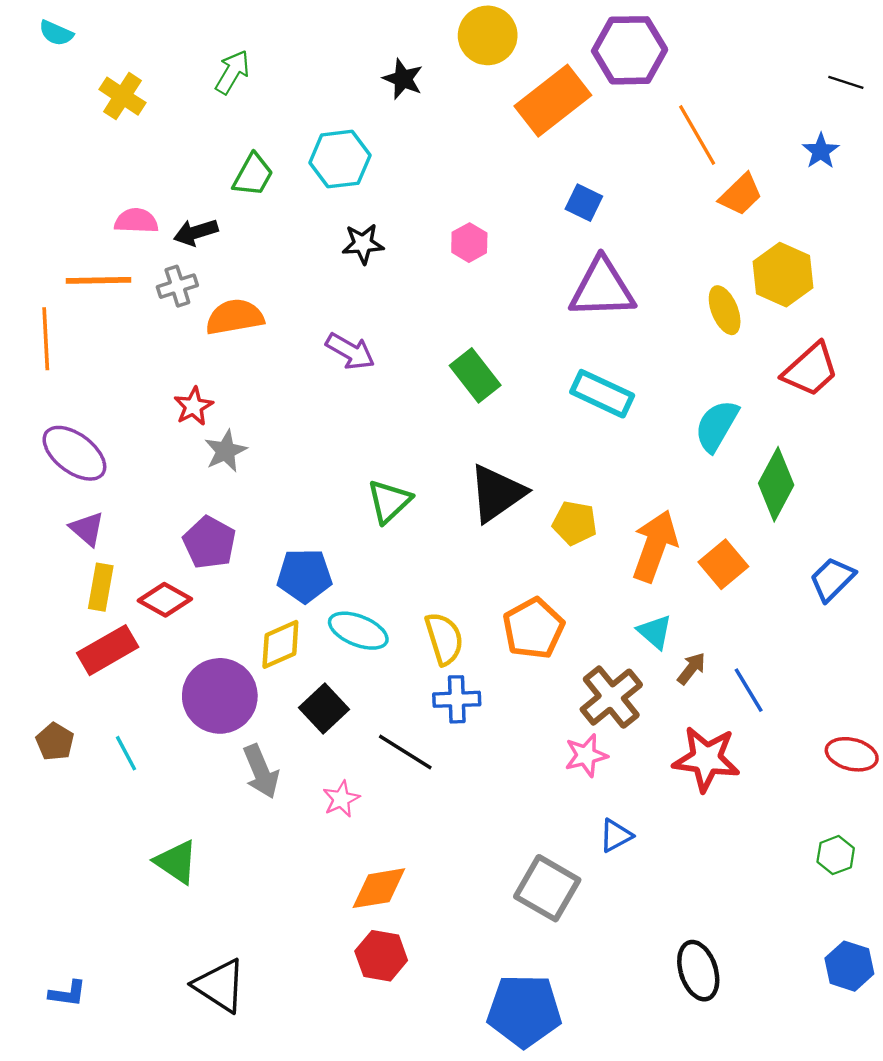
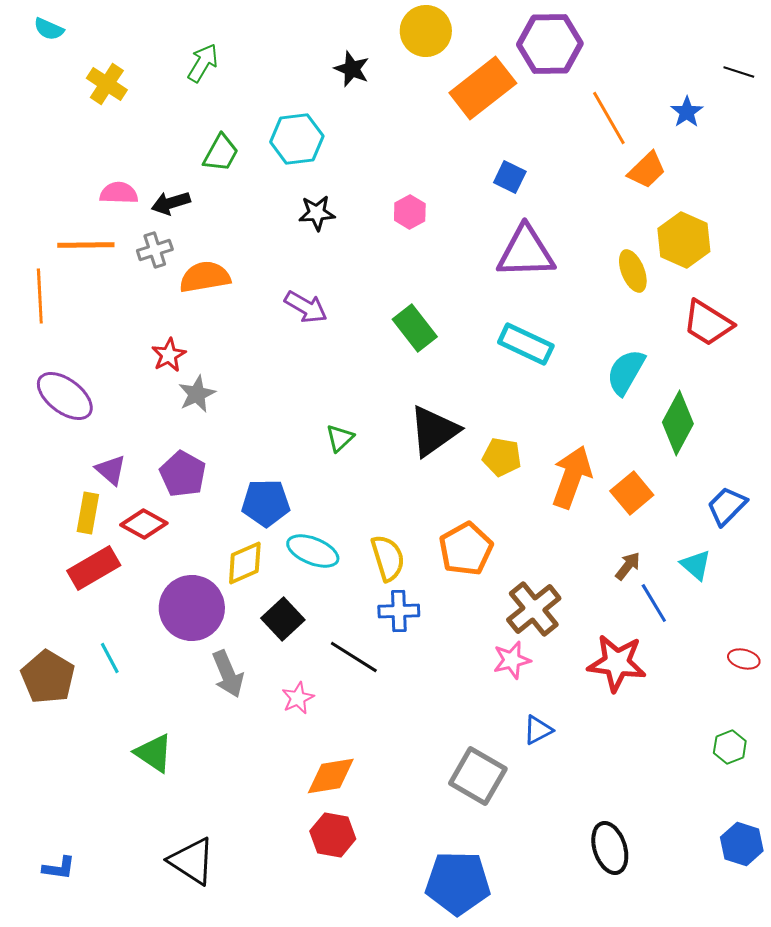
blue star: (821, 151) -> (687, 112), moved
red trapezoid: (810, 370) -> (708, 323), turned 74
green triangle: (389, 501) -> (340, 438), size x0.7
purple triangle: (87, 529) -> (111, 470), moved
cyan triangle: (655, 632) -> (696, 565), moved
brown arrow: (691, 668) -> (628, 566), moved
brown pentagon: (55, 742) -> (48, 677), moved, size x1.6
red ellipse: (852, 754) -> (744, 659), size x0.7

